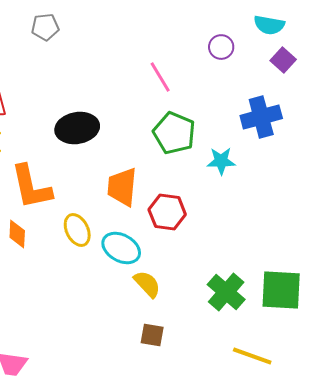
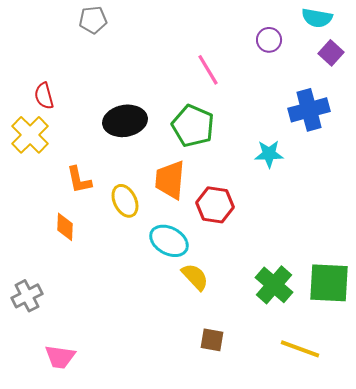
green pentagon: (174, 133) -> (193, 126), moved
orange L-shape: (31, 187) -> (79, 180), size x0.6
yellow ellipse: (77, 230) -> (125, 201), moved
brown square: (152, 335) -> (212, 340), moved

